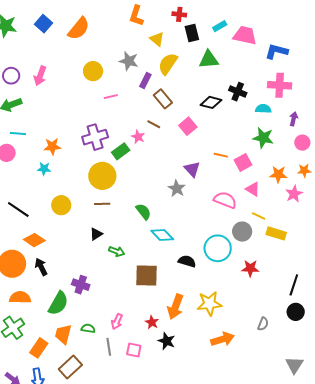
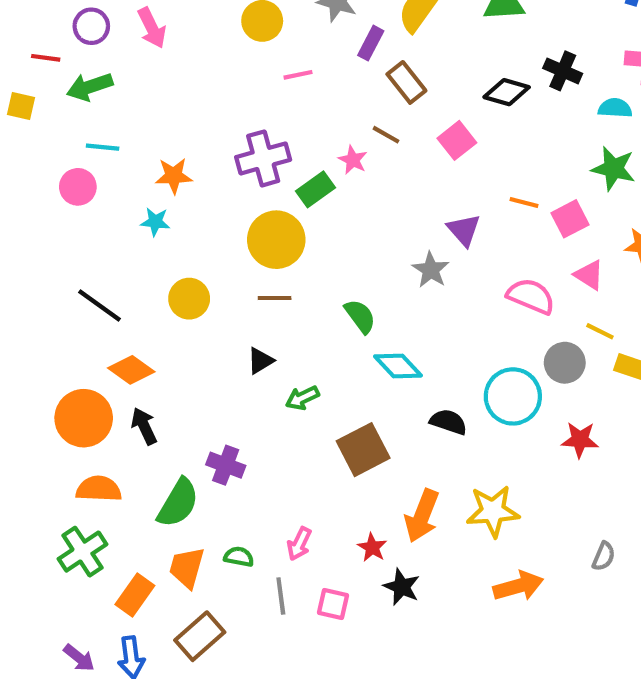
pink arrow: (40, 76) -> (152, 28), turned -48
green arrow: (117, 251) -> (302, 398), turned 133
brown square: (146, 276) -> (363, 450), turned -30

